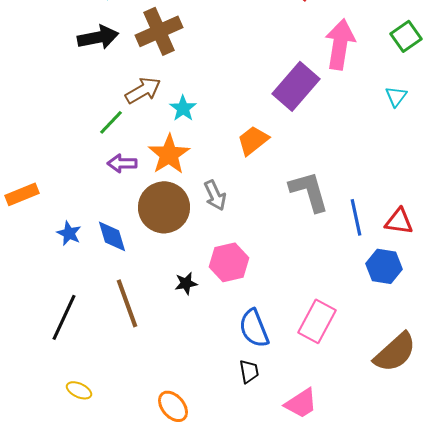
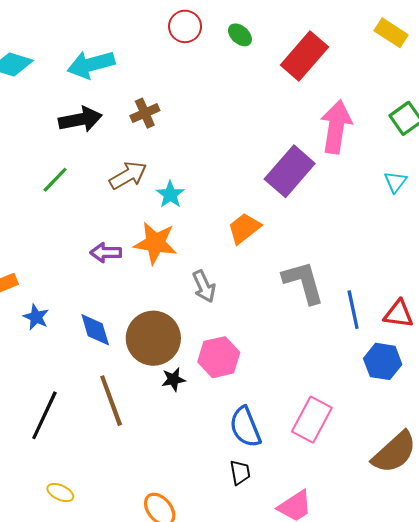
brown cross: (159, 31) -> (145, 113), size x0.6
green line: (111, 122) -> (55, 180), moved
orange star: (169, 154) -> (155, 243), turned -30
brown circle: (164, 207) -> (153, 338), moved
blue star: (69, 233) -> (36, 317), moved

